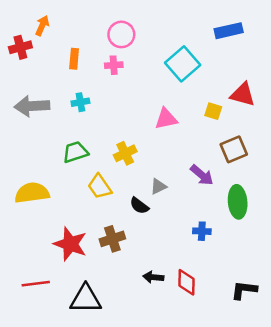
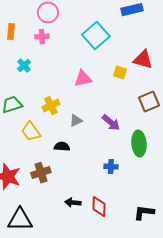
cyan cross: (80, 102) -> (24, 66), moved, turned -32
brown square: (234, 149) -> (149, 102), moved
gray triangle: (158, 186) -> (76, 121), moved
black semicircle: (139, 206) -> (62, 147), turned 147

